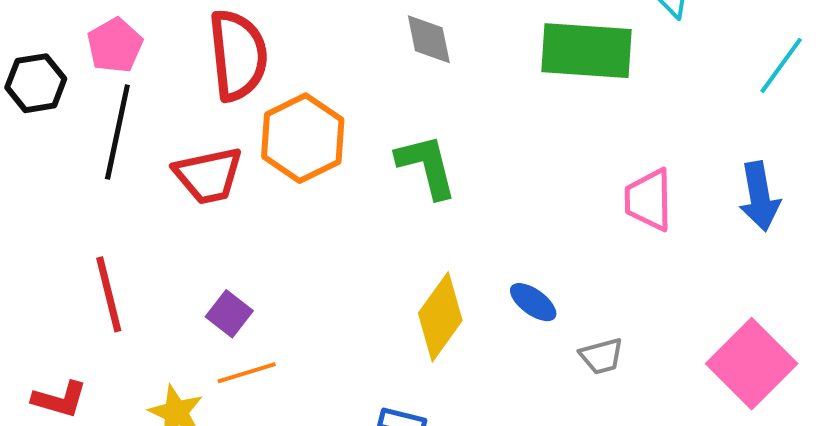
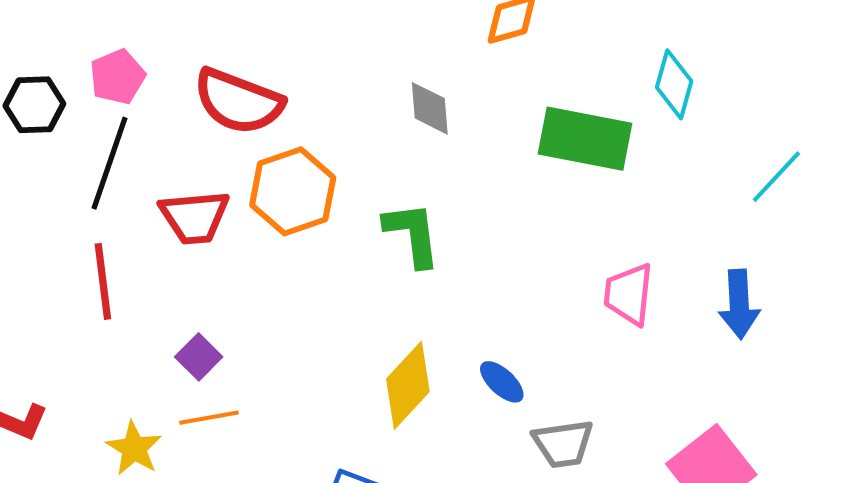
red semicircle: (238, 55) -> (238, 101), turned 110
red line: (109, 294) -> (103, 281), moved
gray trapezoid: (601, 356) -> (563, 444), size x1.4

